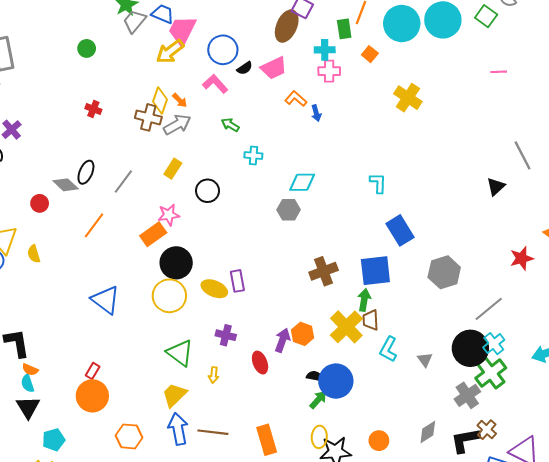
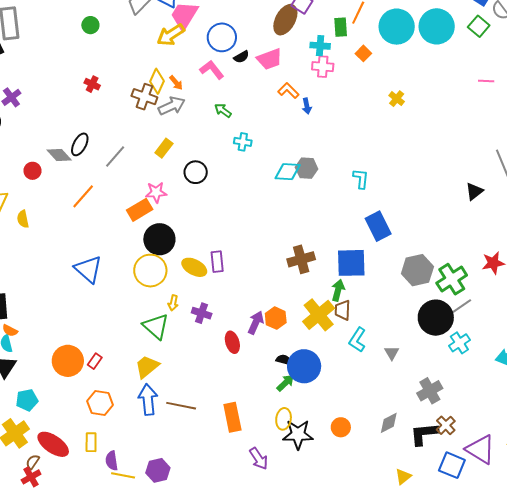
yellow cross: (408, 98) -> (397, 99), size x0.6
gray hexagon: (289, 210) -> (307, 168), moved
black circle: (470, 348) -> (436, 318), moved
red rectangle: (93, 371) -> (95, 361), moved
green cross: (491, 373) -> (452, 279), moved
yellow arrow: (214, 375) -> (173, 303), moved

